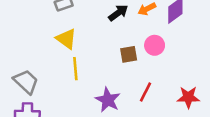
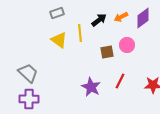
yellow line: (75, 69) -> (80, 33), moved

